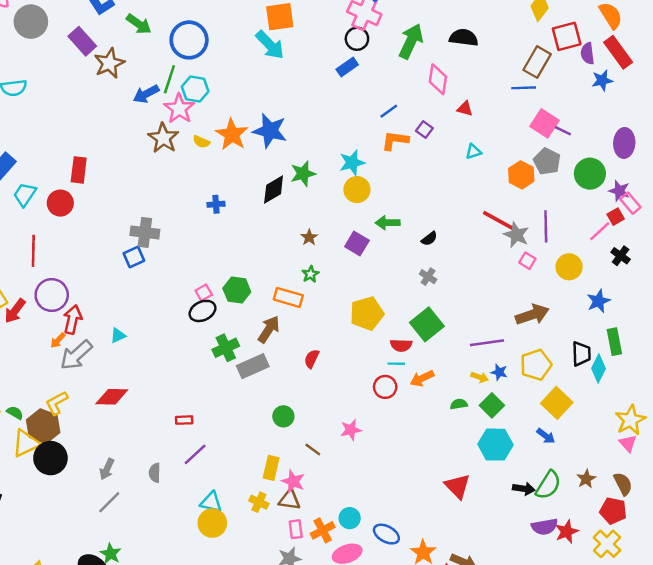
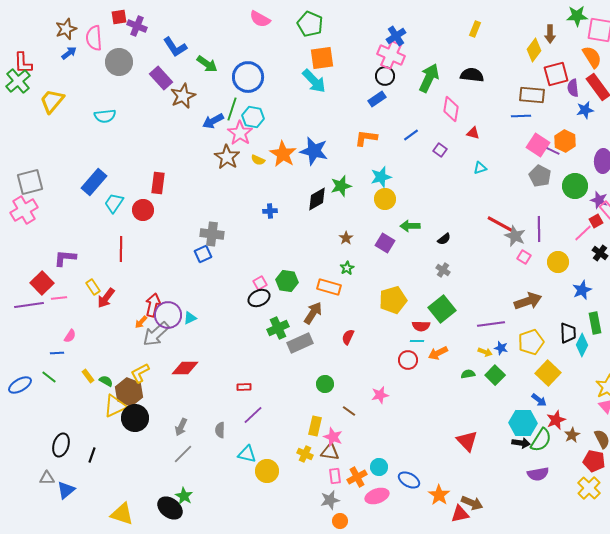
brown rectangle: (537, 62) -> (532, 95), turned 65
orange L-shape: (395, 141) -> (366, 138), moved
orange hexagon: (521, 175) -> (565, 141), moved
purple circle: (52, 295) -> (168, 315), moved
cyan hexagon: (496, 445) -> (523, 423), moved
cyan triangle: (211, 502) -> (247, 454), moved
red star: (567, 532) -> (556, 420), moved

